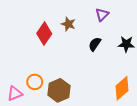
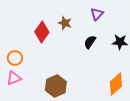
orange circle: (35, 82) -> (15, 58), moved
pink triangle: (15, 94) -> (14, 78), moved

